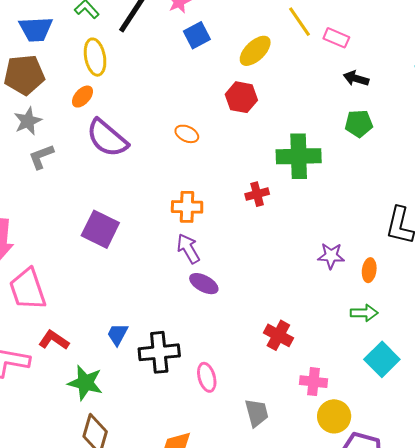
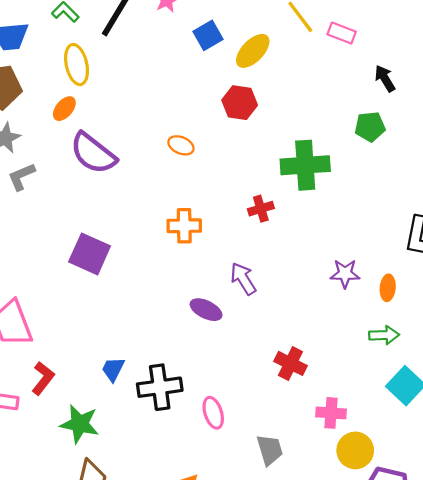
blue square: (197, 35) -> (208, 35), moved
black arrow: (356, 78) -> (385, 78), moved, turned 45
purple arrow: (188, 249) -> (243, 279), moved
red L-shape: (54, 340) -> (43, 378), turned 96

